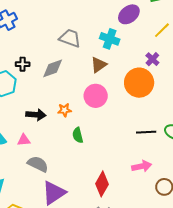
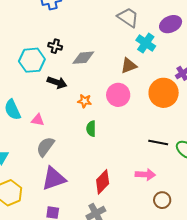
gray trapezoid: (70, 38) -> (128, 17), moved
black arrow: (36, 115) -> (57, 82), moved
gray semicircle: (38, 164) -> (45, 147), turned -95

